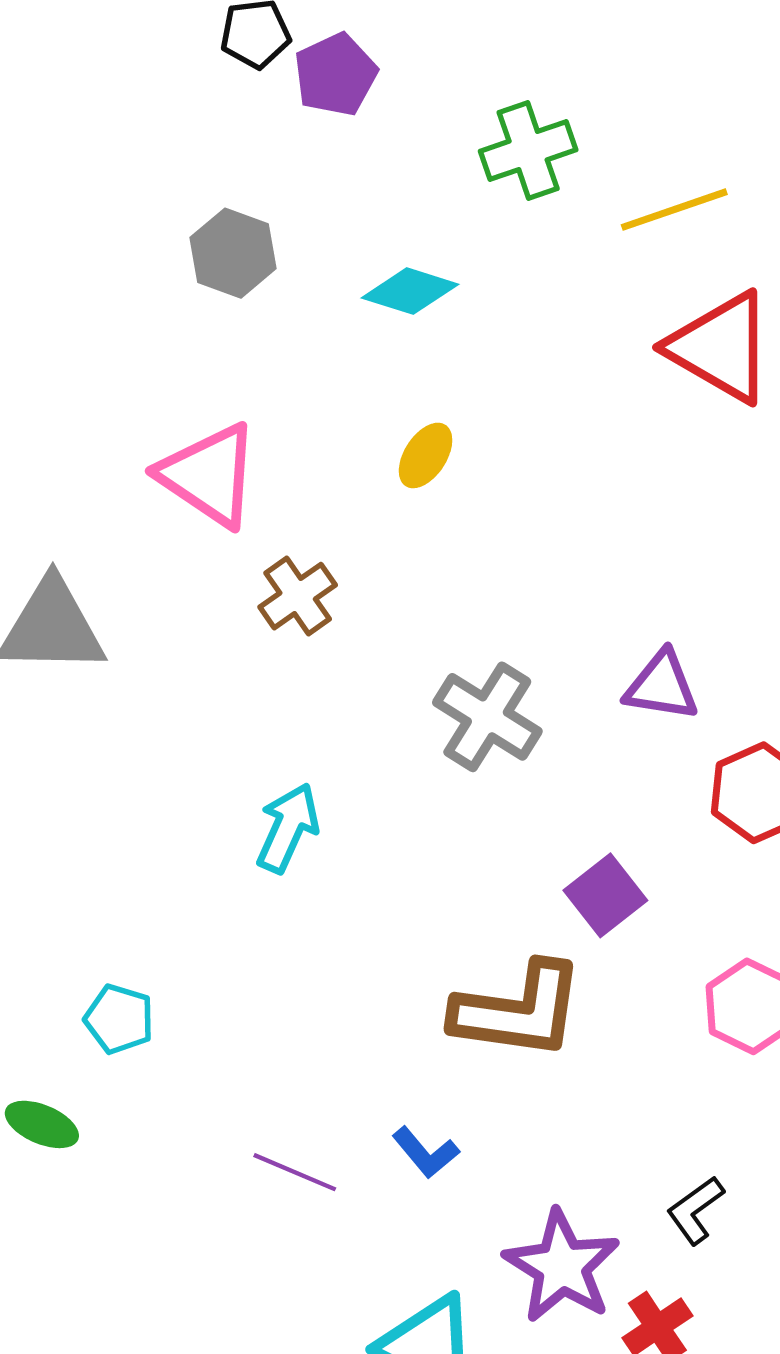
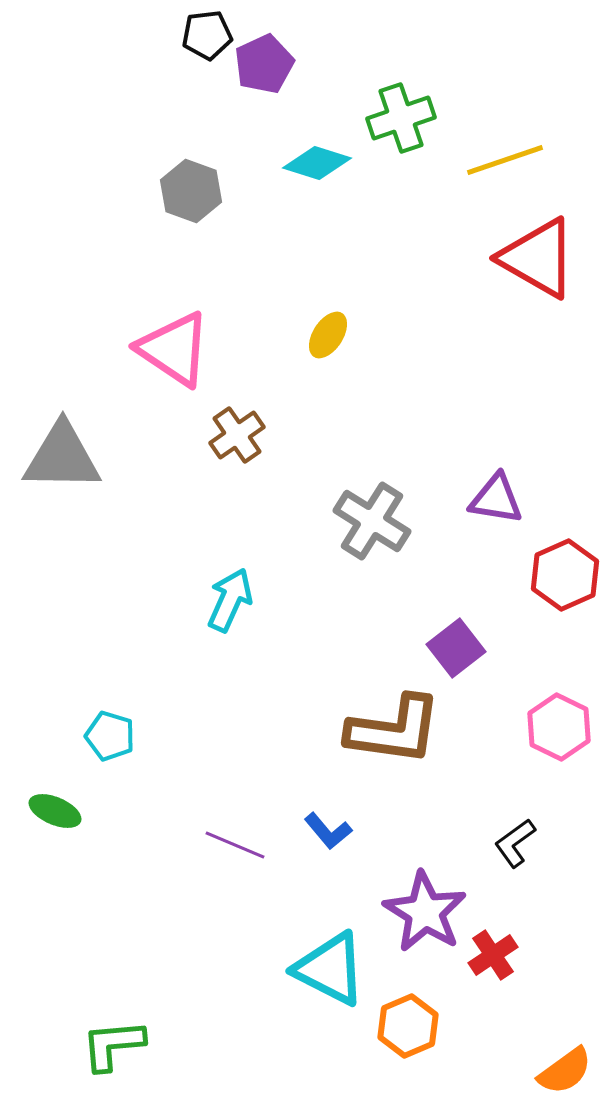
cyan diamond: (410, 291) -> (317, 163), moved
black L-shape: (695, 1210) -> (515, 843), moved

